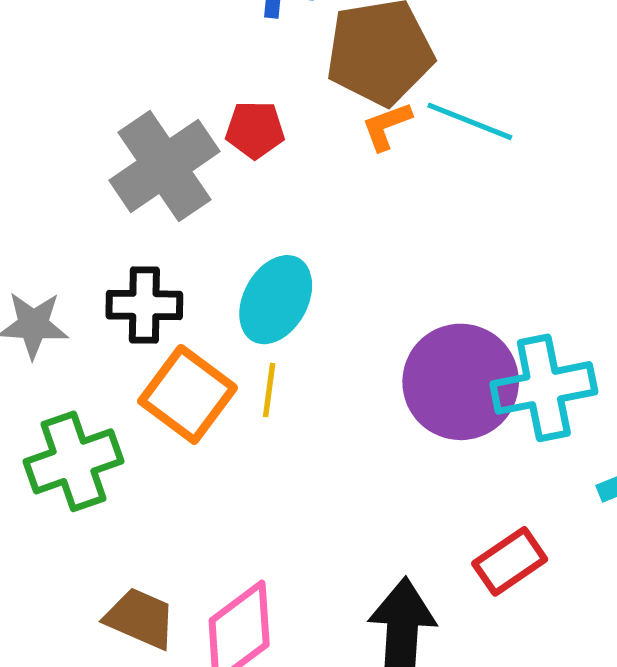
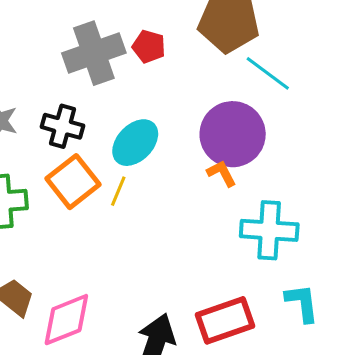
orange L-shape: (387, 126) -> (222, 173), moved, turned 68
purple circle: (461, 382) -> (233, 134), moved
red rectangle: (510, 561) -> (225, 320), size x1.4

